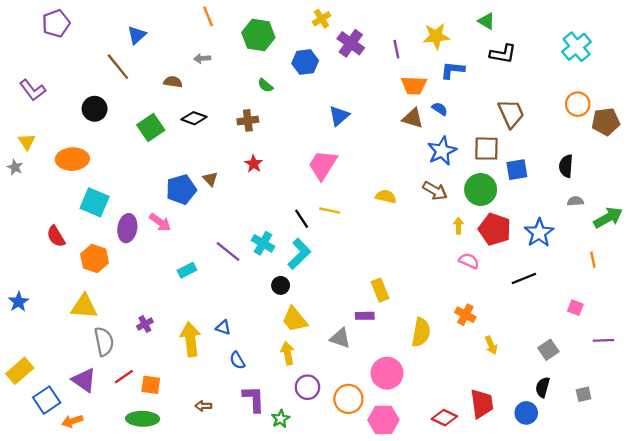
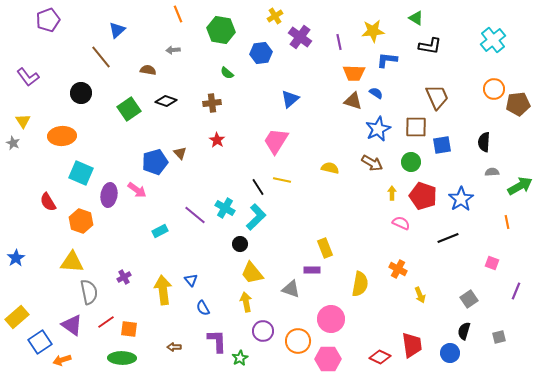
green circle: (481, 190) -> (411, 162), size x0.7
blue triangle: (223, 328) -> (191, 280), turned 32
purple line: (603, 340) -> (516, 291), turned -66

